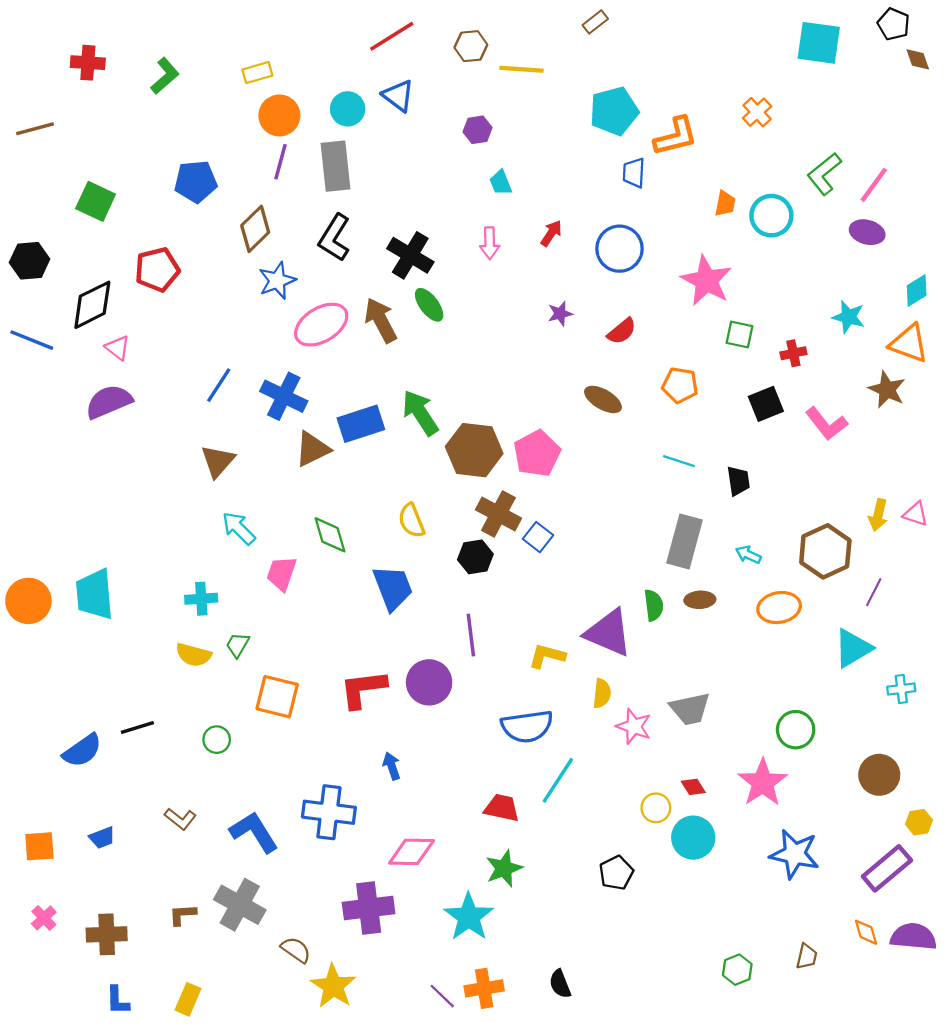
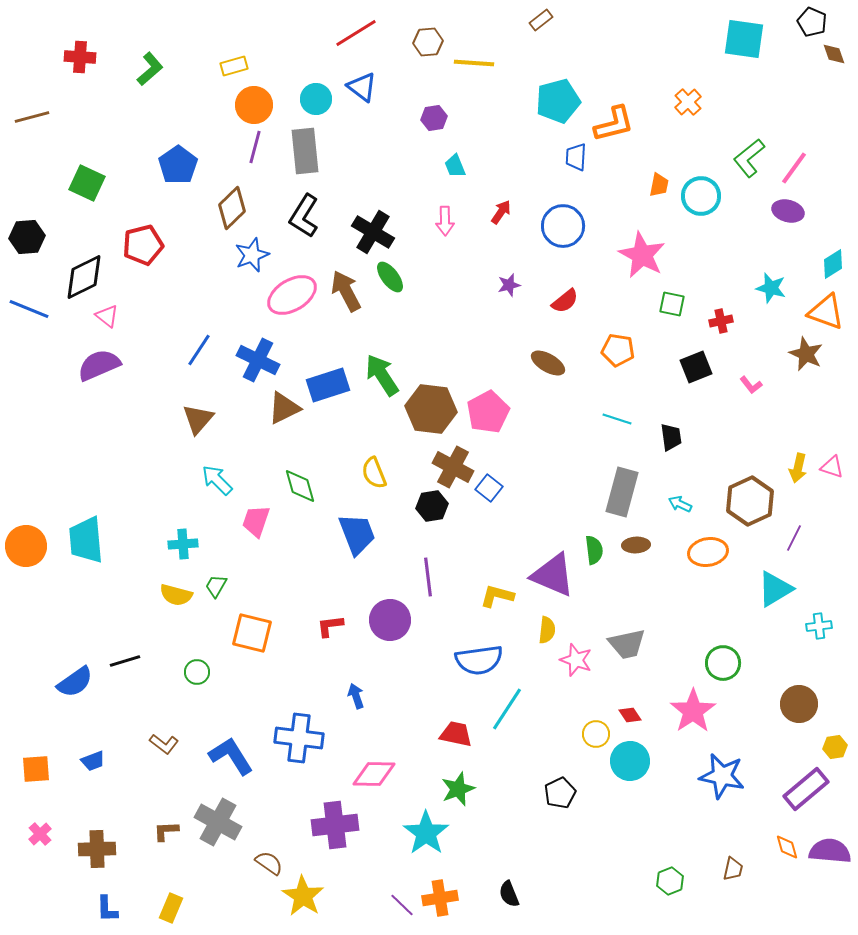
blue pentagon: (196, 182) -> (178, 165), turned -30
pink L-shape: (826, 424) -> (751, 385), size x0.6
red L-shape: (363, 689) -> (330, 626), size x0.6

